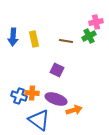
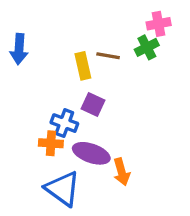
yellow rectangle: (34, 39) -> (83, 66), moved
blue cross: (19, 96) -> (64, 123), moved
orange arrow: (74, 110) -> (122, 172), turned 91

